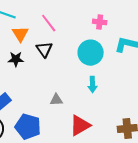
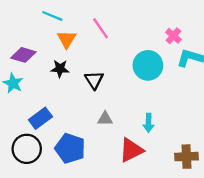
pink cross: (100, 22) -> (173, 36), moved, turned 32
black triangle: (44, 49) -> (94, 80), moved
cyan arrow: (92, 85) -> (149, 123), moved

